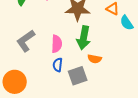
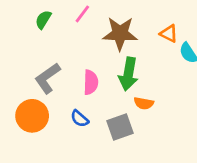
blue semicircle: (58, 65) -> (80, 119), moved, turned -56
orange circle: (15, 82) -> (32, 116), moved

